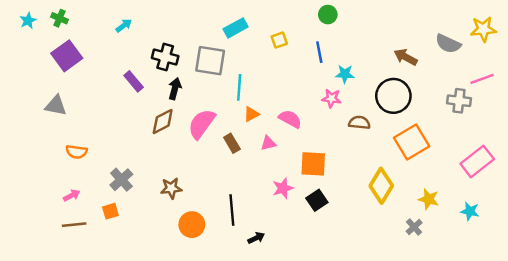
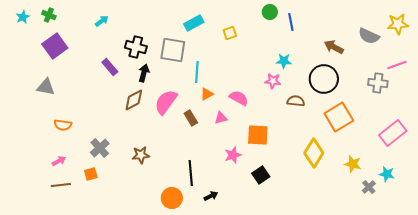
blue line: (319, 52) -> (291, 22), moved
black square: (317, 200) -> (261, 175), moved
orange circle: (192, 225) -> (172, 198), moved
gray cross: (414, 227) -> (369, 187), moved

